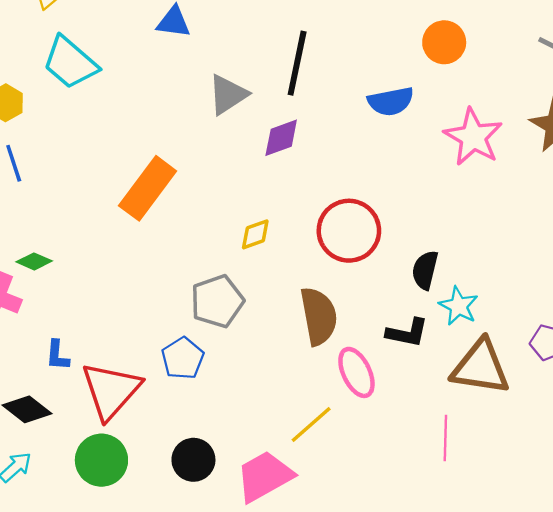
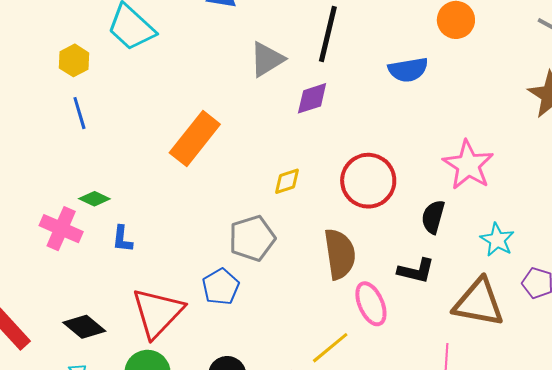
pink star: (473, 137) -> (468, 165), moved
cyan star: (459, 306) -> (497, 240), moved
blue L-shape: (57, 355) -> (122, 239), moved

